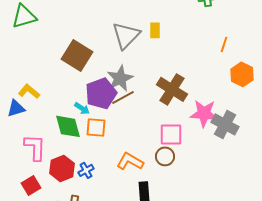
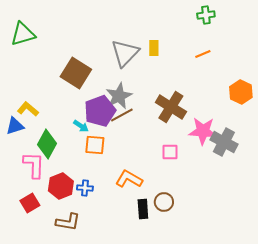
orange line: (224, 44) -> (203, 54), moved, turned 49
green diamond: (68, 126) -> (47, 144), moved, turned 44
pink square: (171, 134) -> (170, 152), size x0.7
brown circle: (165, 156) -> (164, 202), moved
blue cross: (86, 170) -> (85, 188), turned 35

